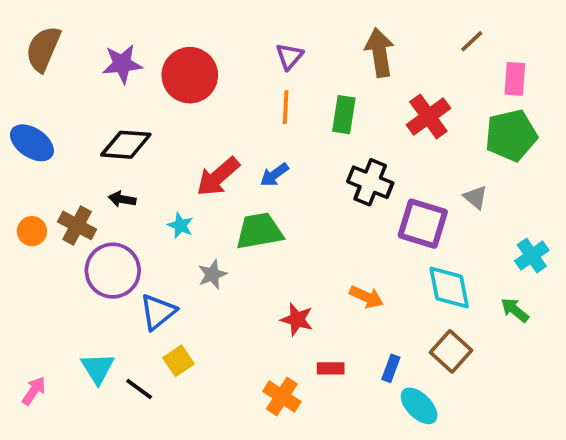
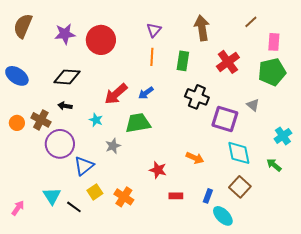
orange cross: (282, 396) -> (124, 197), moved

